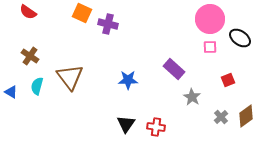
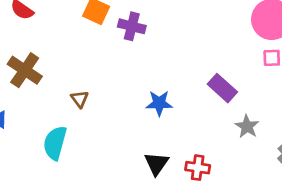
brown cross: (30, 56) -> (25, 70), size x1.4
brown triangle: (70, 77) -> (80, 99), size x0.5
cyan semicircle: (37, 86) -> (55, 143), moved, size x1.4

